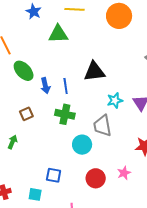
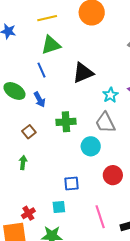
green triangle: (58, 34) -> (51, 45), moved
blue line: (66, 86) -> (41, 70), moved

